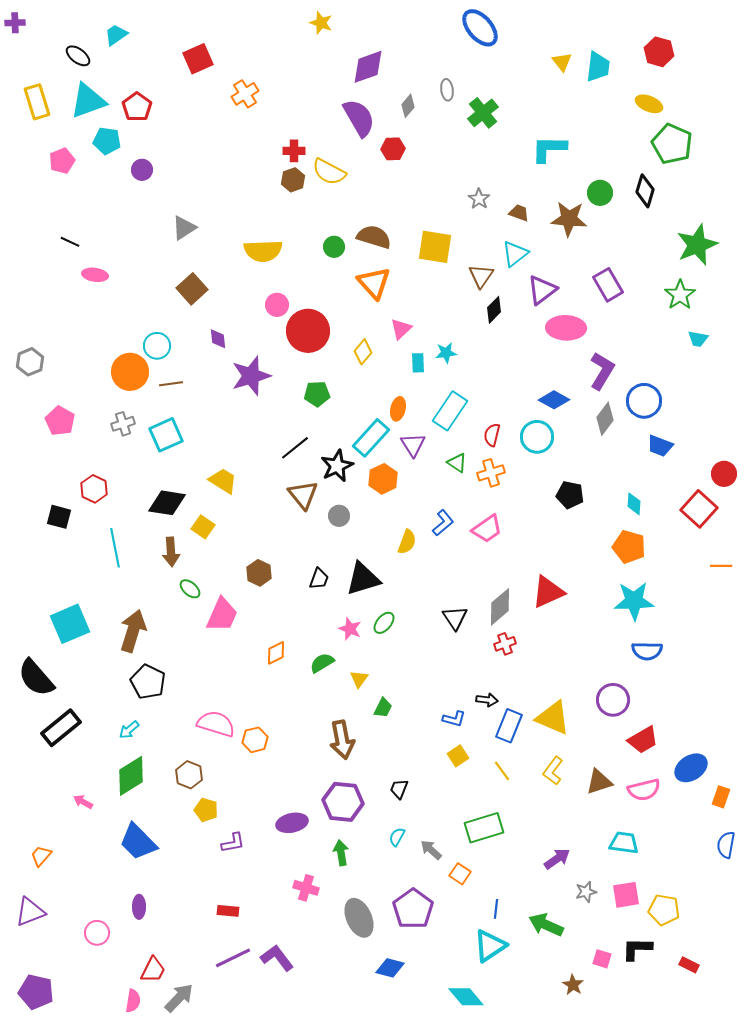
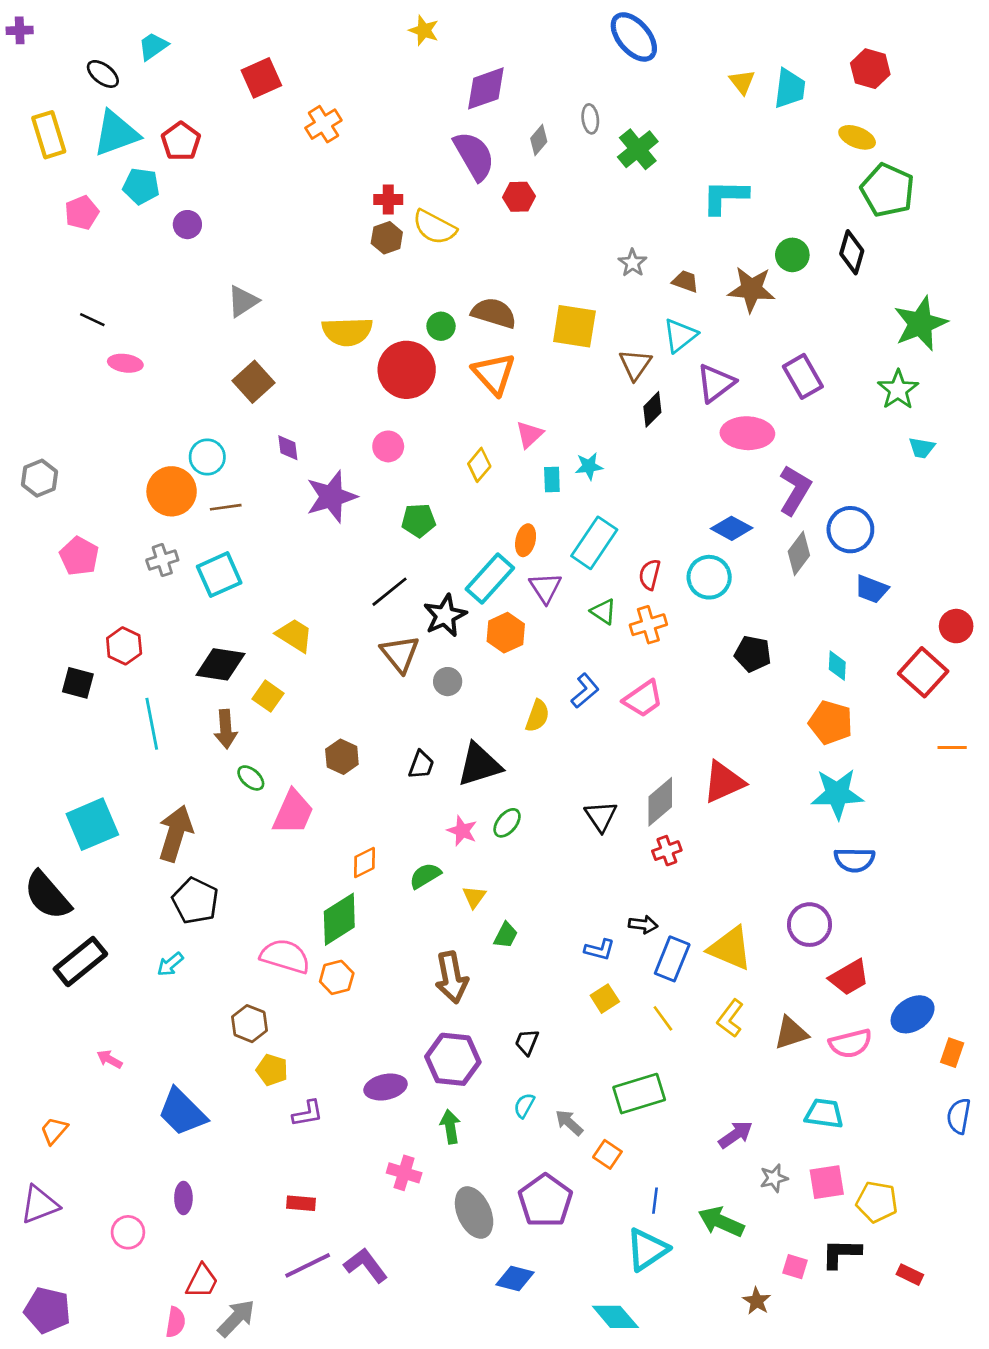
pink circle: (277, 305) -> (388, 446), moved
red circle: (308, 331) -> (407, 370), moved
green diamond: (131, 776) -> (339, 919), moved

